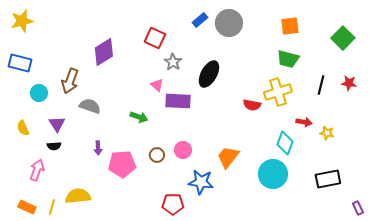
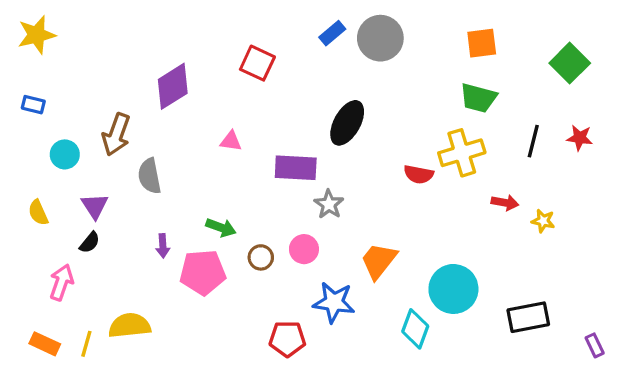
gray star: (173, 62) -> (329, 204), moved
blue rectangle: (20, 63) -> (33, 105), size x0.6
pink triangle: (157, 85) -> (231, 141), moved, turned -32
gray semicircle: (90, 106) -> (149, 176), turned -120
green arrow: (139, 117) -> (221, 228), moved
cyan diamond: (285, 143) -> (415, 329), moved
black semicircle: (54, 146) -> (90, 242), turned -48
black rectangle: (328, 179) -> (528, 317), moved

